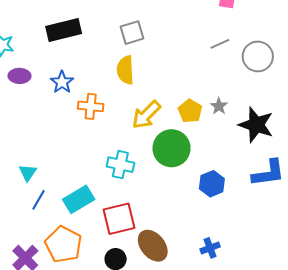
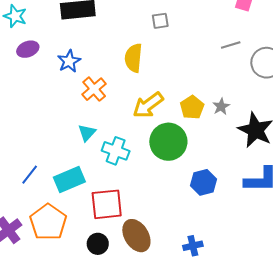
gray square: (132, 33) -> (160, 21), moved, size x0.7
purple ellipse: (20, 76) -> (28, 49), turned -30
orange cross: (91, 106) -> (94, 89), turned 35
cyan triangle: (28, 173) -> (87, 133), moved

